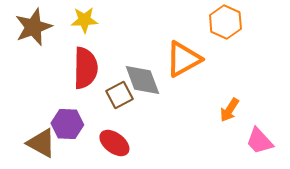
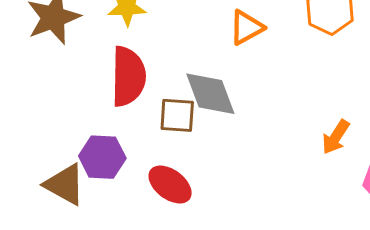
orange triangle: (183, 59) -> (246, 27), moved, size x0.7
brown square: (119, 95) -> (177, 115), turned 32

